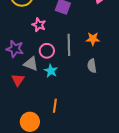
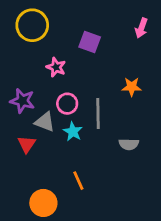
gray line: (69, 45) -> (98, 113), moved
gray semicircle: (92, 66) -> (129, 144), moved, turned -80
orange line: (55, 106) -> (78, 181), turned -32

